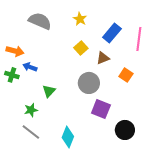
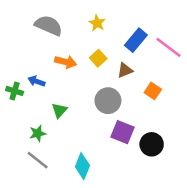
pink line: (139, 39) -> (169, 47), turned -60
orange arrow: (15, 51) -> (65, 62), moved
black circle: (125, 130) -> (152, 144), moved

